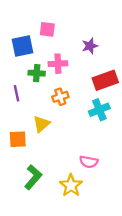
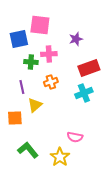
pink square: (47, 29) -> (40, 25), size x1.5
purple line: (17, 93) -> (22, 87), moved
green L-shape: (33, 177) -> (28, 150), turned -80

